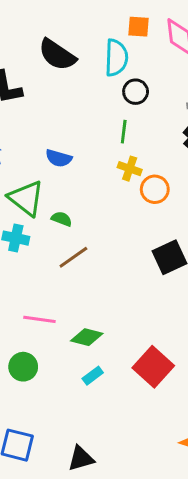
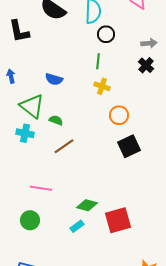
orange circle: (155, 189) -> (119, 115), moved
green diamond: (87, 337) -> (87, 205), moved
red square: (153, 367) -> (118, 220), turned 32

